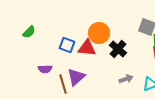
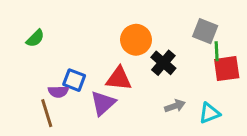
blue square: (67, 45) -> (74, 80), moved
red triangle: (87, 48) -> (119, 79), moved
brown line: (63, 84) -> (47, 113), moved

